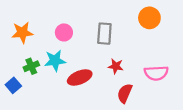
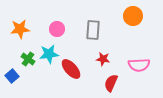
green cross: (31, 66) -> (28, 59), turned -32
red ellipse: (80, 78) -> (71, 69), turned 70

